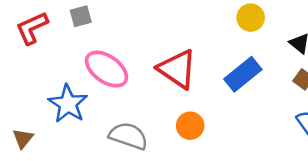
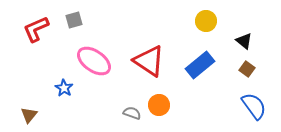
blue star: (68, 104) -> (64, 88), size x0.6
gray semicircle: (128, 136) -> (132, 113), moved, size x0.6

